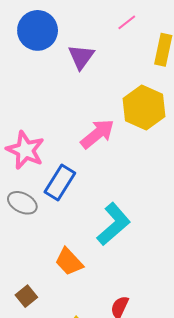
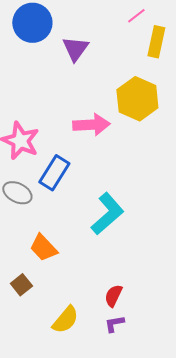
pink line: (127, 22) -> (136, 16), moved
pink arrow: (97, 134) -> (91, 125), turned 36
orange trapezoid: (69, 262) -> (43, 248), moved

